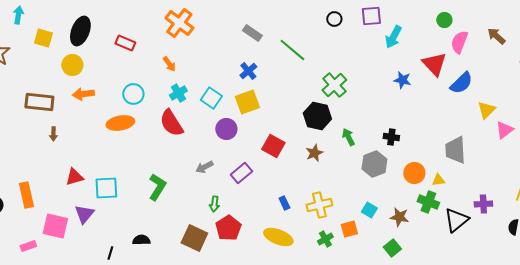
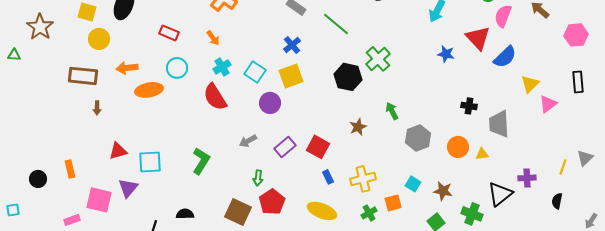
red rectangle: (125, 43) -> (169, 33), moved
yellow circle: (72, 65) -> (99, 39), moved
black hexagon: (317, 116) -> (348, 77), moved
orange ellipse: (120, 123) -> (149, 90), moved
black cross: (391, 137) -> (469, 106), moved
red square: (273, 146) -> (318, 147), moved
orange rectangle: (26, 195) -> (70, 169), size x0.7
green cross: (428, 202) -> (472, 214), moved

